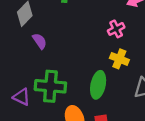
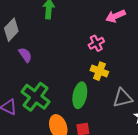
green cross: (50, 86) -> (36, 97), turned 32

